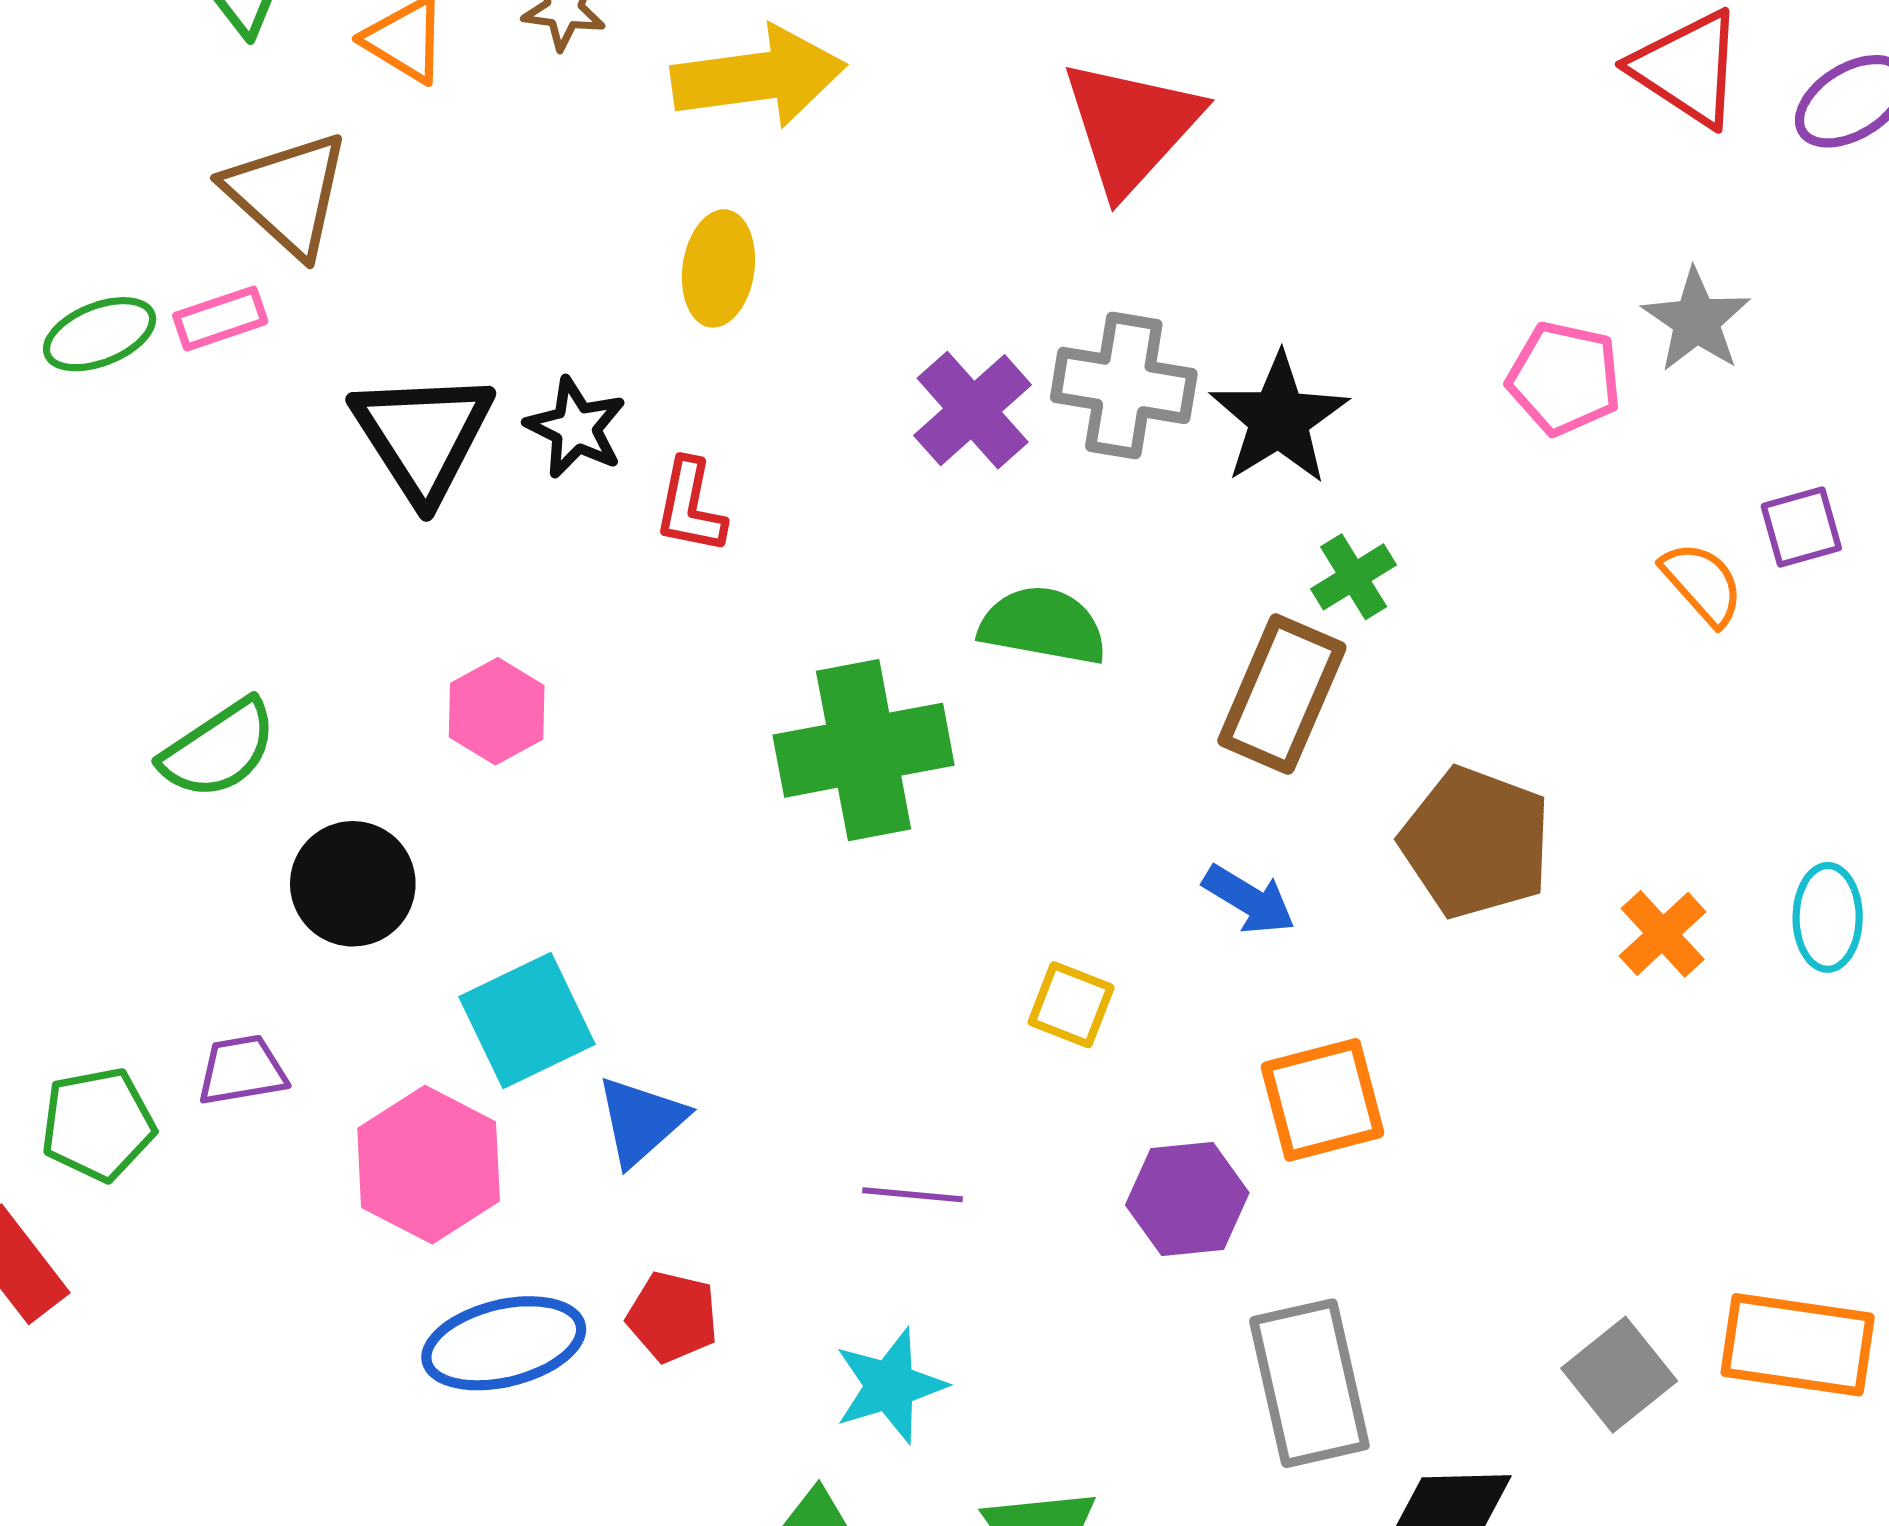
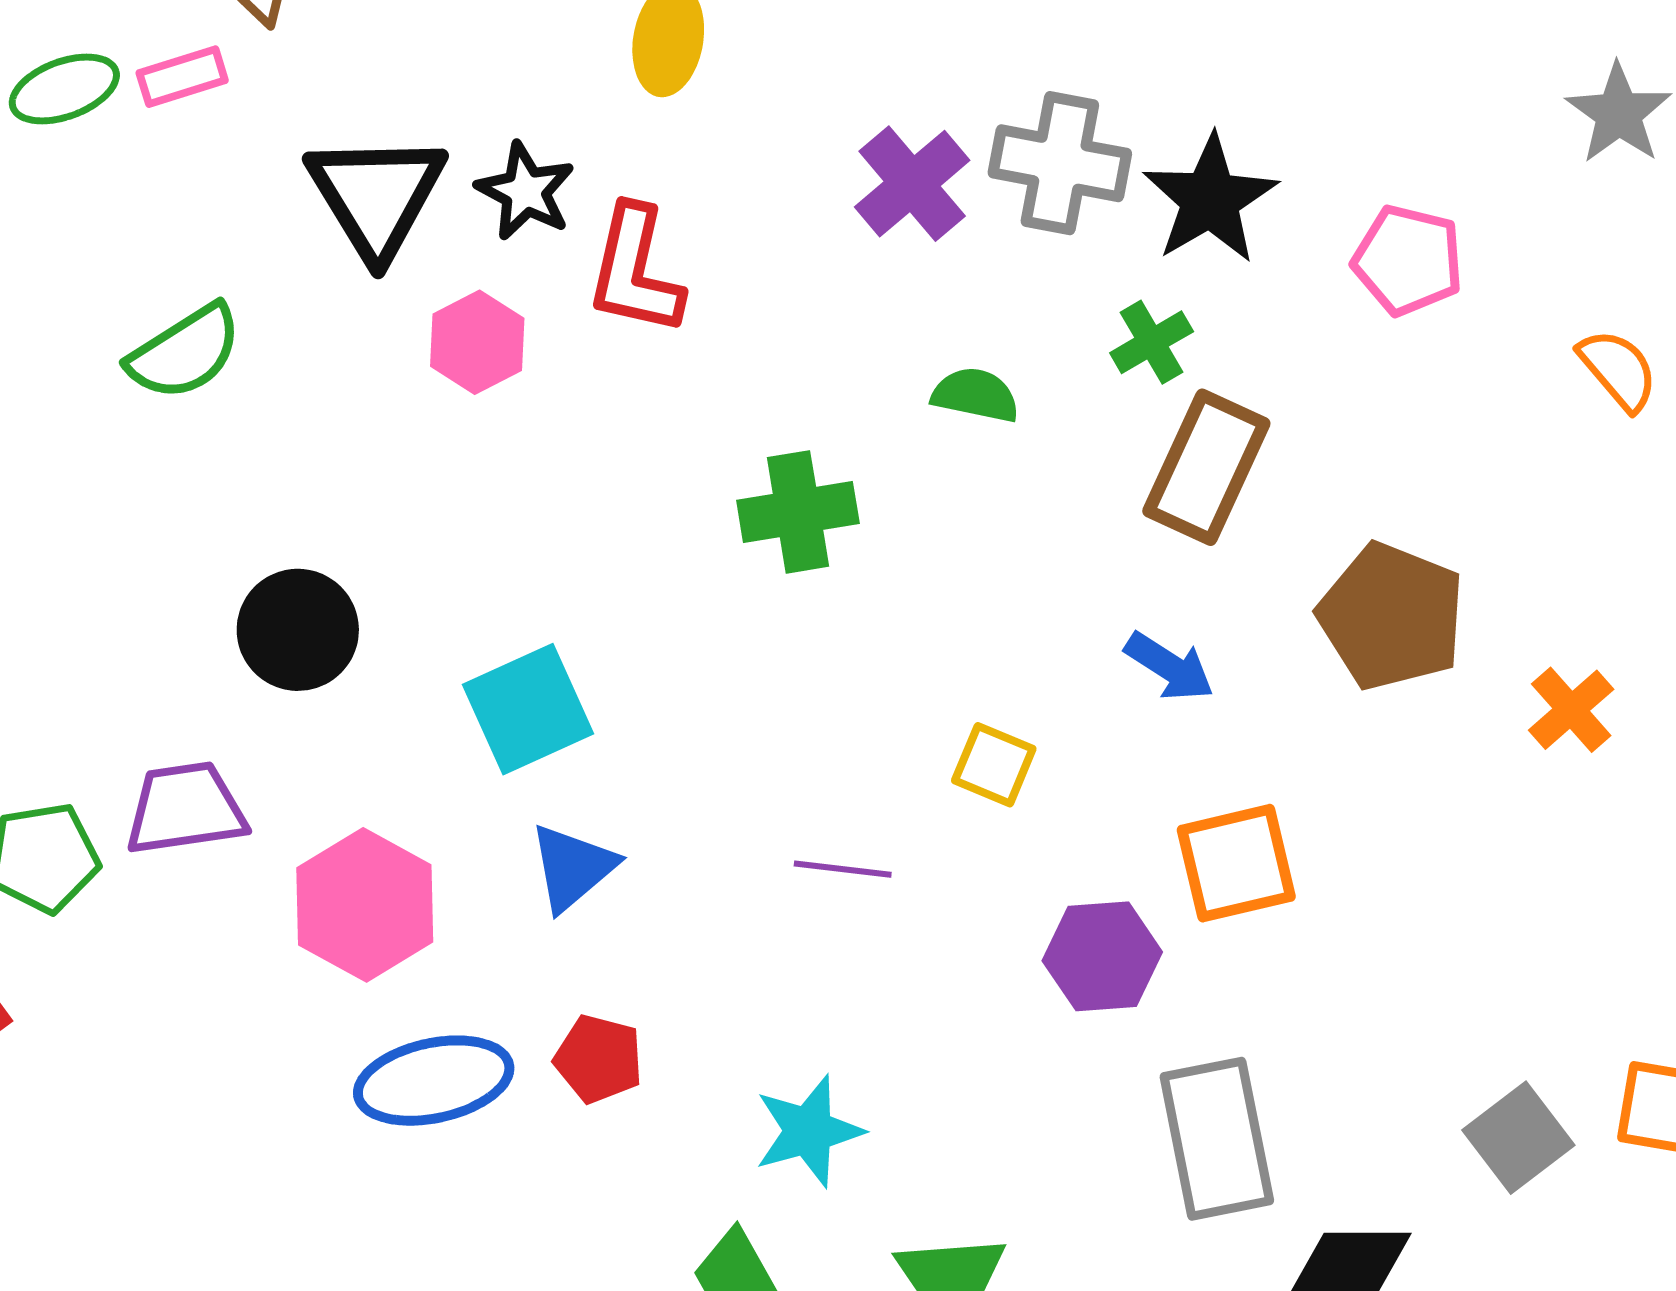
pink pentagon: (1564, 378) -> (1408, 260), moved
red L-shape: (690, 506) -> (635, 271), size x1.4
green cross: (1354, 577) -> (1152, 342), moved
green semicircle: (1043, 626) -> (975, 395), size x0.7
pink hexagon: (497, 711) -> (477, 342), moved
green semicircle: (219, 749) -> (185, 352), moved
green cross: (864, 750) -> (798, 512), size x0.7
cyan square: (527, 1021) -> (528, 709), moved
purple trapezoid: (242, 1070) -> (185, 809), size x1.4
purple line: (913, 1195) -> (843, 869), moved

